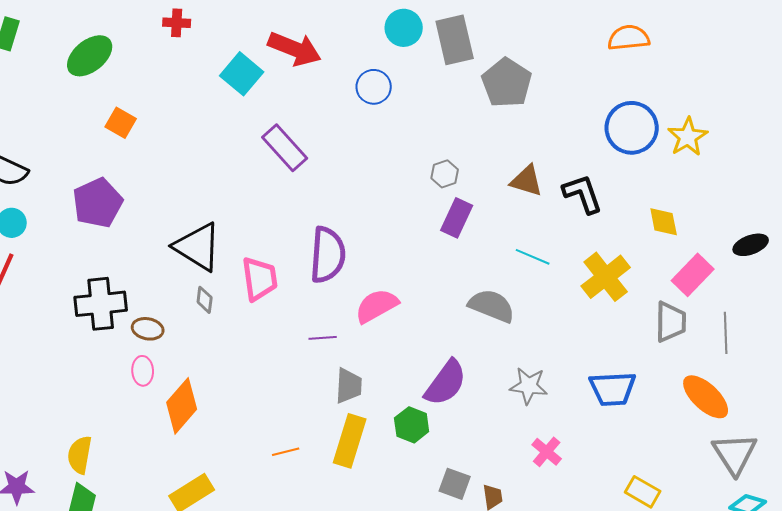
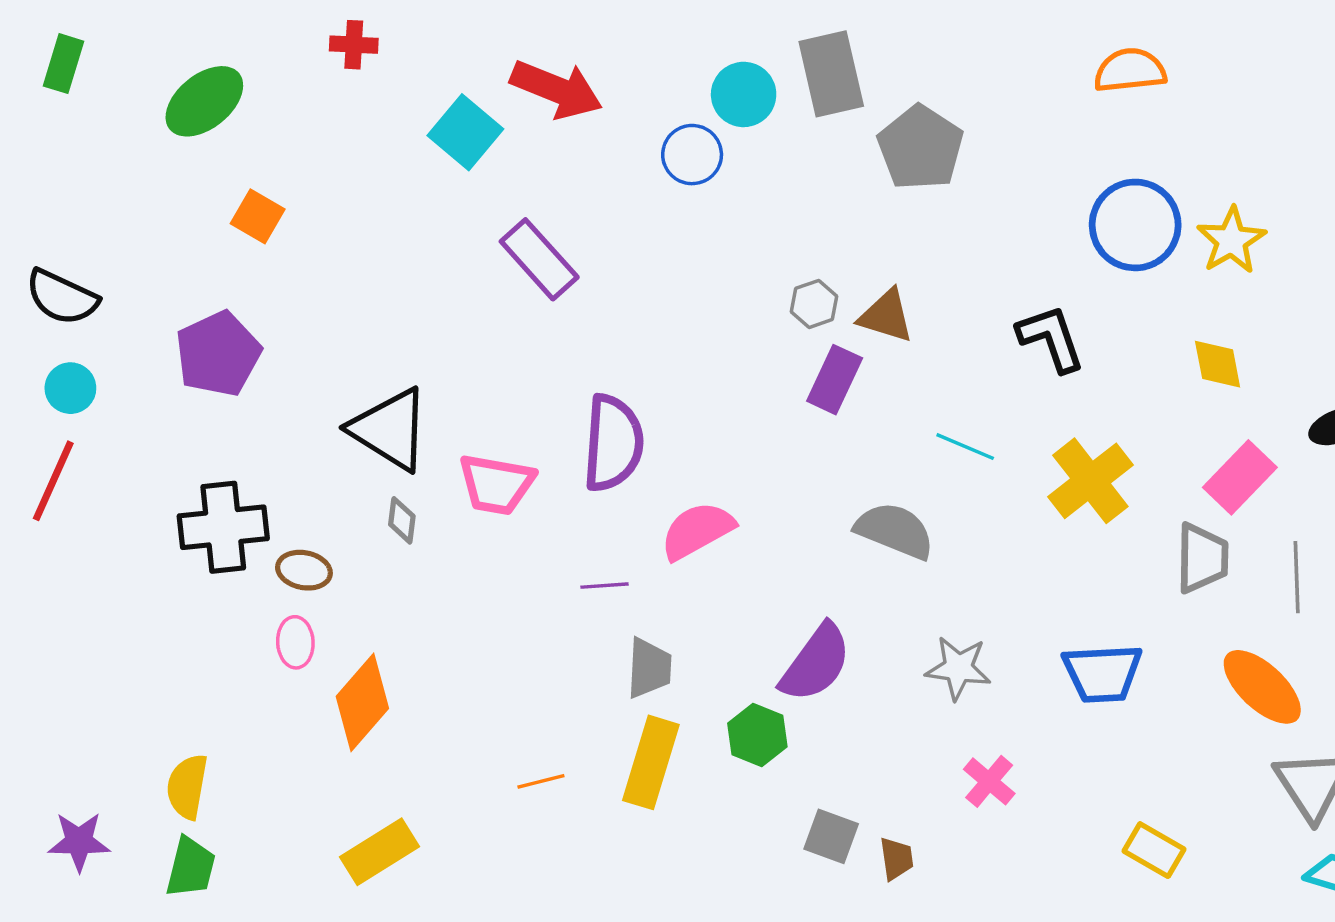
cyan circle: (404, 28) -> (744, 94), moved
brown triangle: (527, 181) -> (886, 316), moved
yellow diamond: (664, 222) -> (1218, 364), moved
pink trapezoid: (260, 279) -> (496, 484), turned 108

